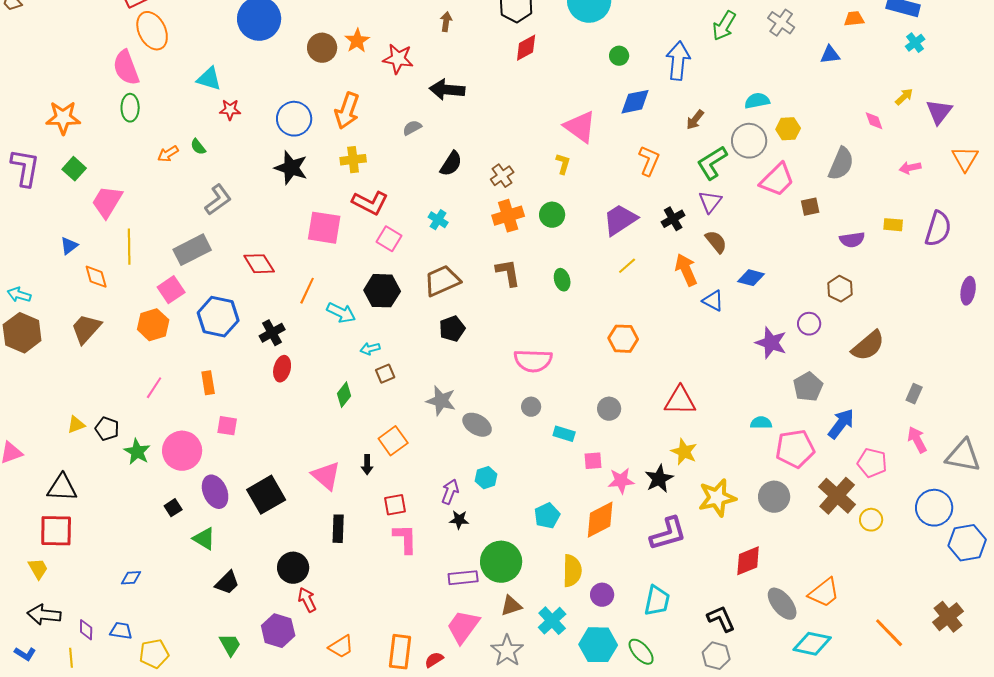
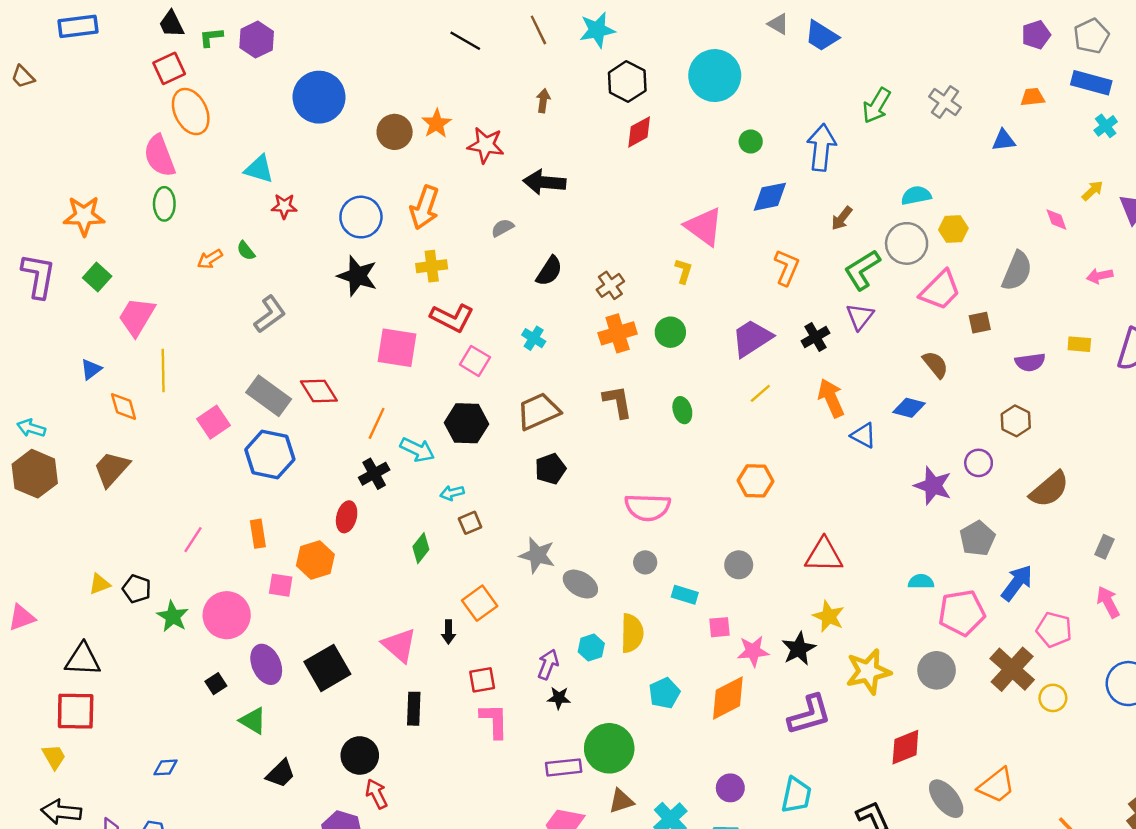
brown semicircle: (716, 242) -> (935, 365), moved
gray rectangle: (192, 250) -> (269, 396), moved, turned 63
orange hexagon: (153, 325) -> (315, 560), moved
black cross: (272, 333) -> (374, 474), moved
yellow semicircle: (572, 571) -> (632, 633), moved

